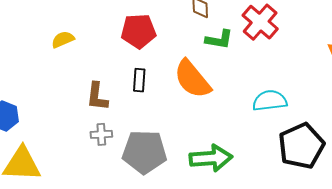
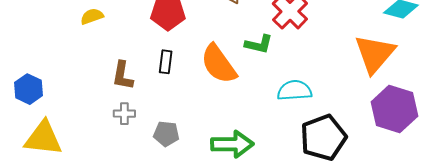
green L-shape: (219, 39) -> (259, 44), moved
gray pentagon: (144, 152) -> (166, 134), size x0.6

